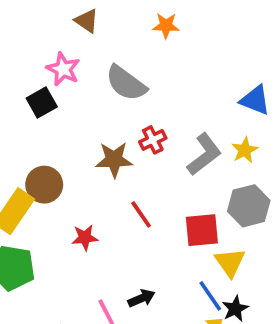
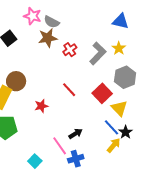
pink star: (63, 69) -> (32, 16), moved
gray semicircle: (126, 83) -> (52, 22), size x0.7
brown star: (114, 160) -> (48, 38), moved
red square: (202, 230) -> (102, 93), turned -30

